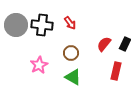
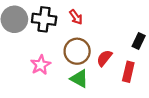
red semicircle: (104, 44) -> (104, 58), moved
brown circle: (71, 53) -> (77, 51), size x1.5

